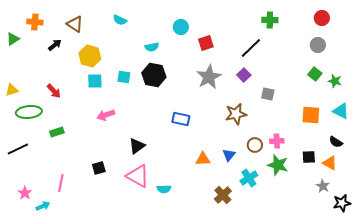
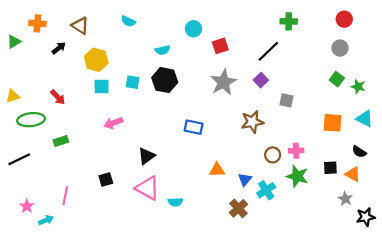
blue triangle: (229, 155) -> (245, 180), moved

